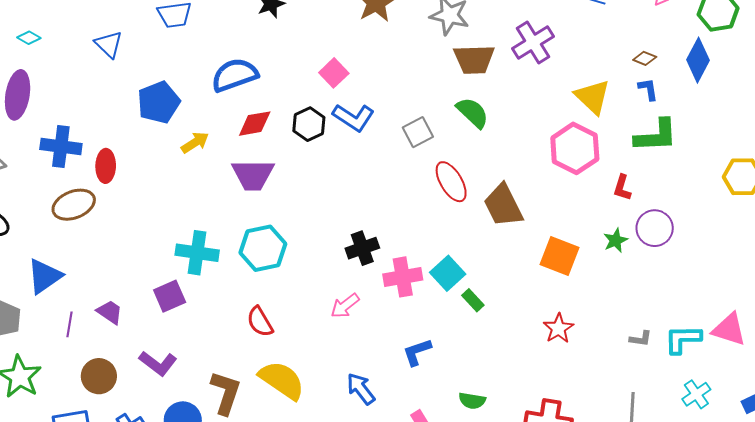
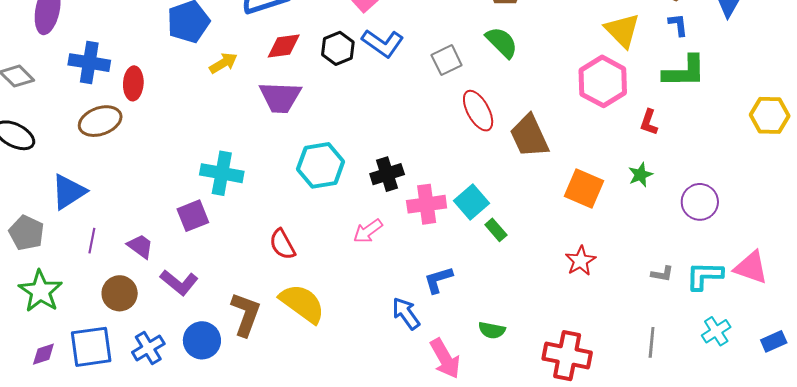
purple circle: (655, 228) -> (700, 202), moved
cyan hexagon: (263, 248) -> (321, 165), moved
purple trapezoid: (110, 312) -> (140, 246), moved
blue arrow: (361, 389) -> (406, 313), moved

